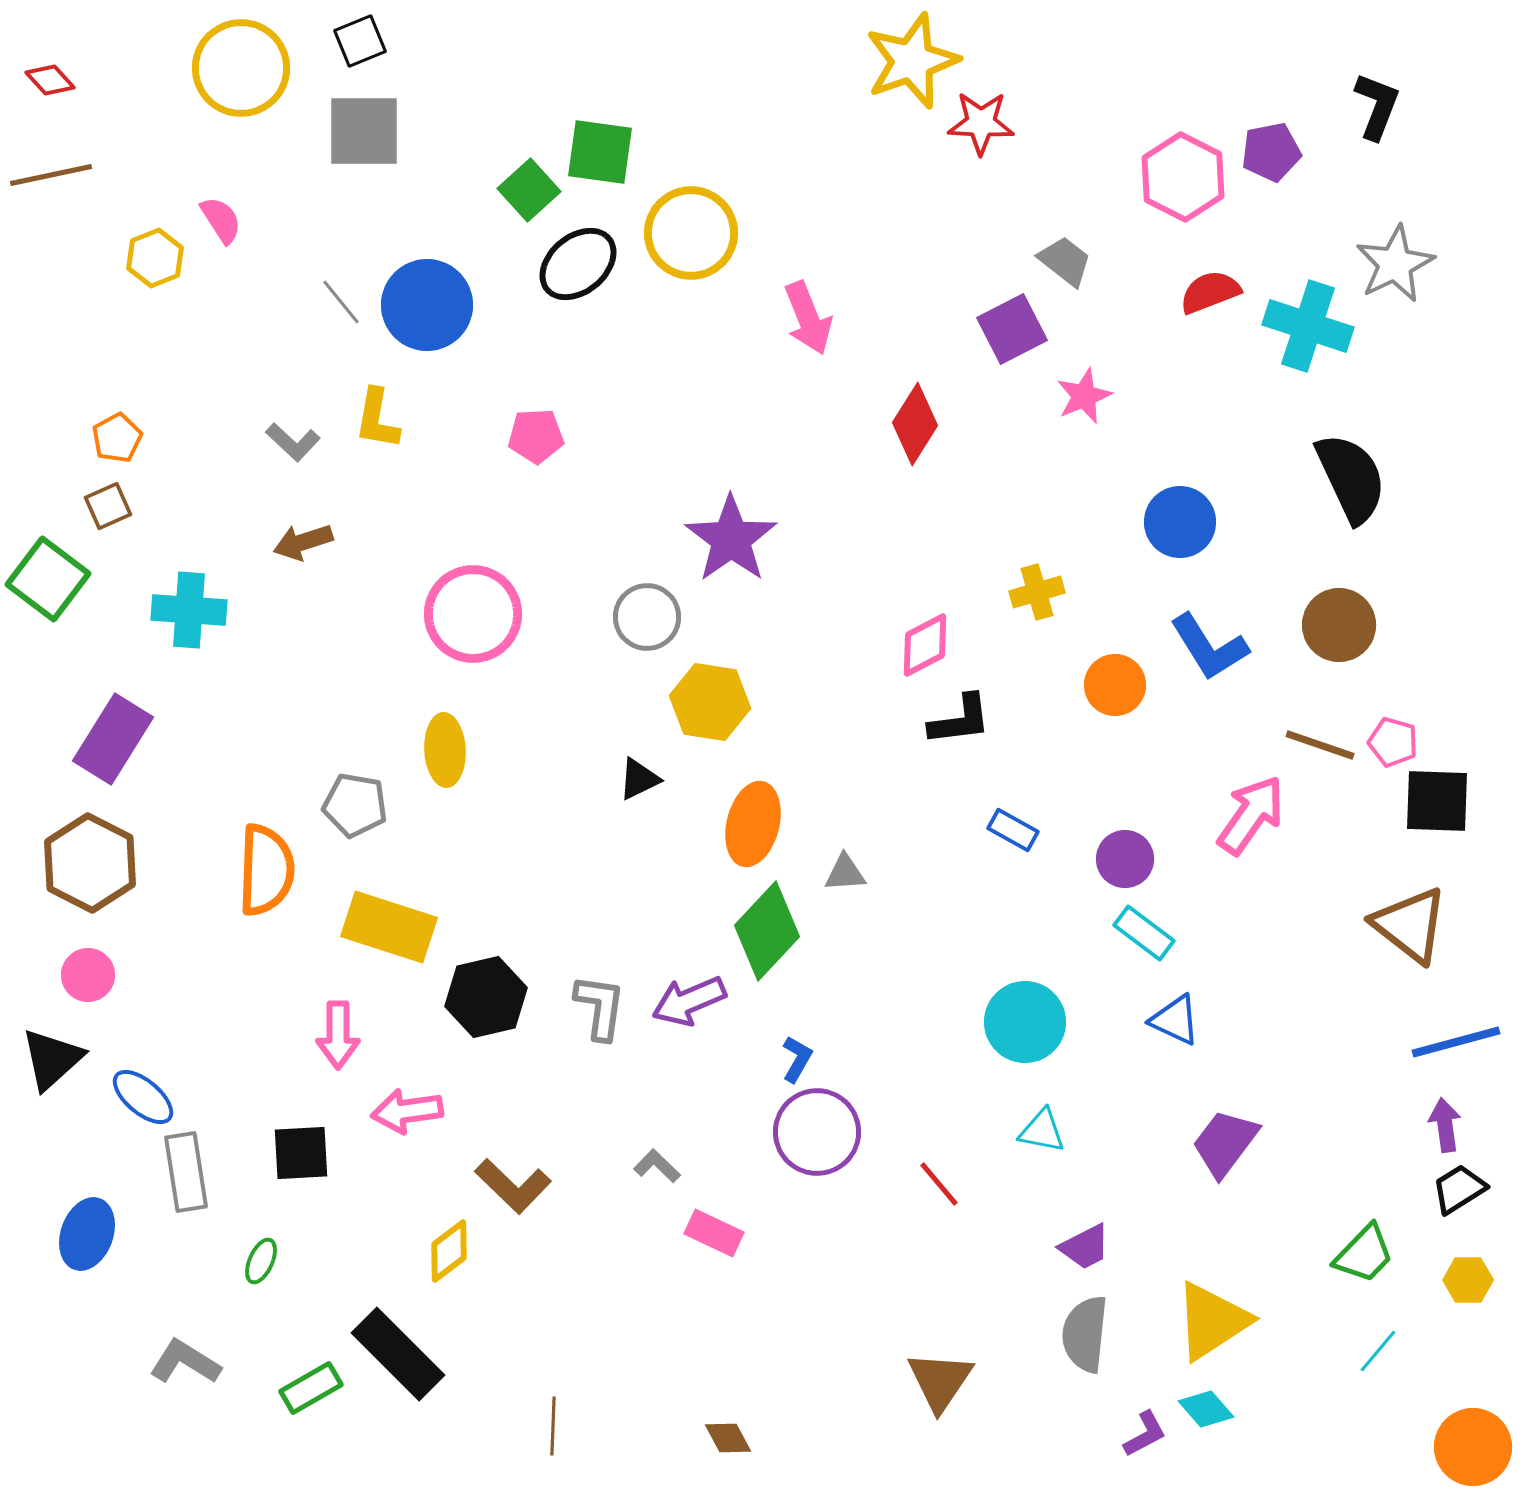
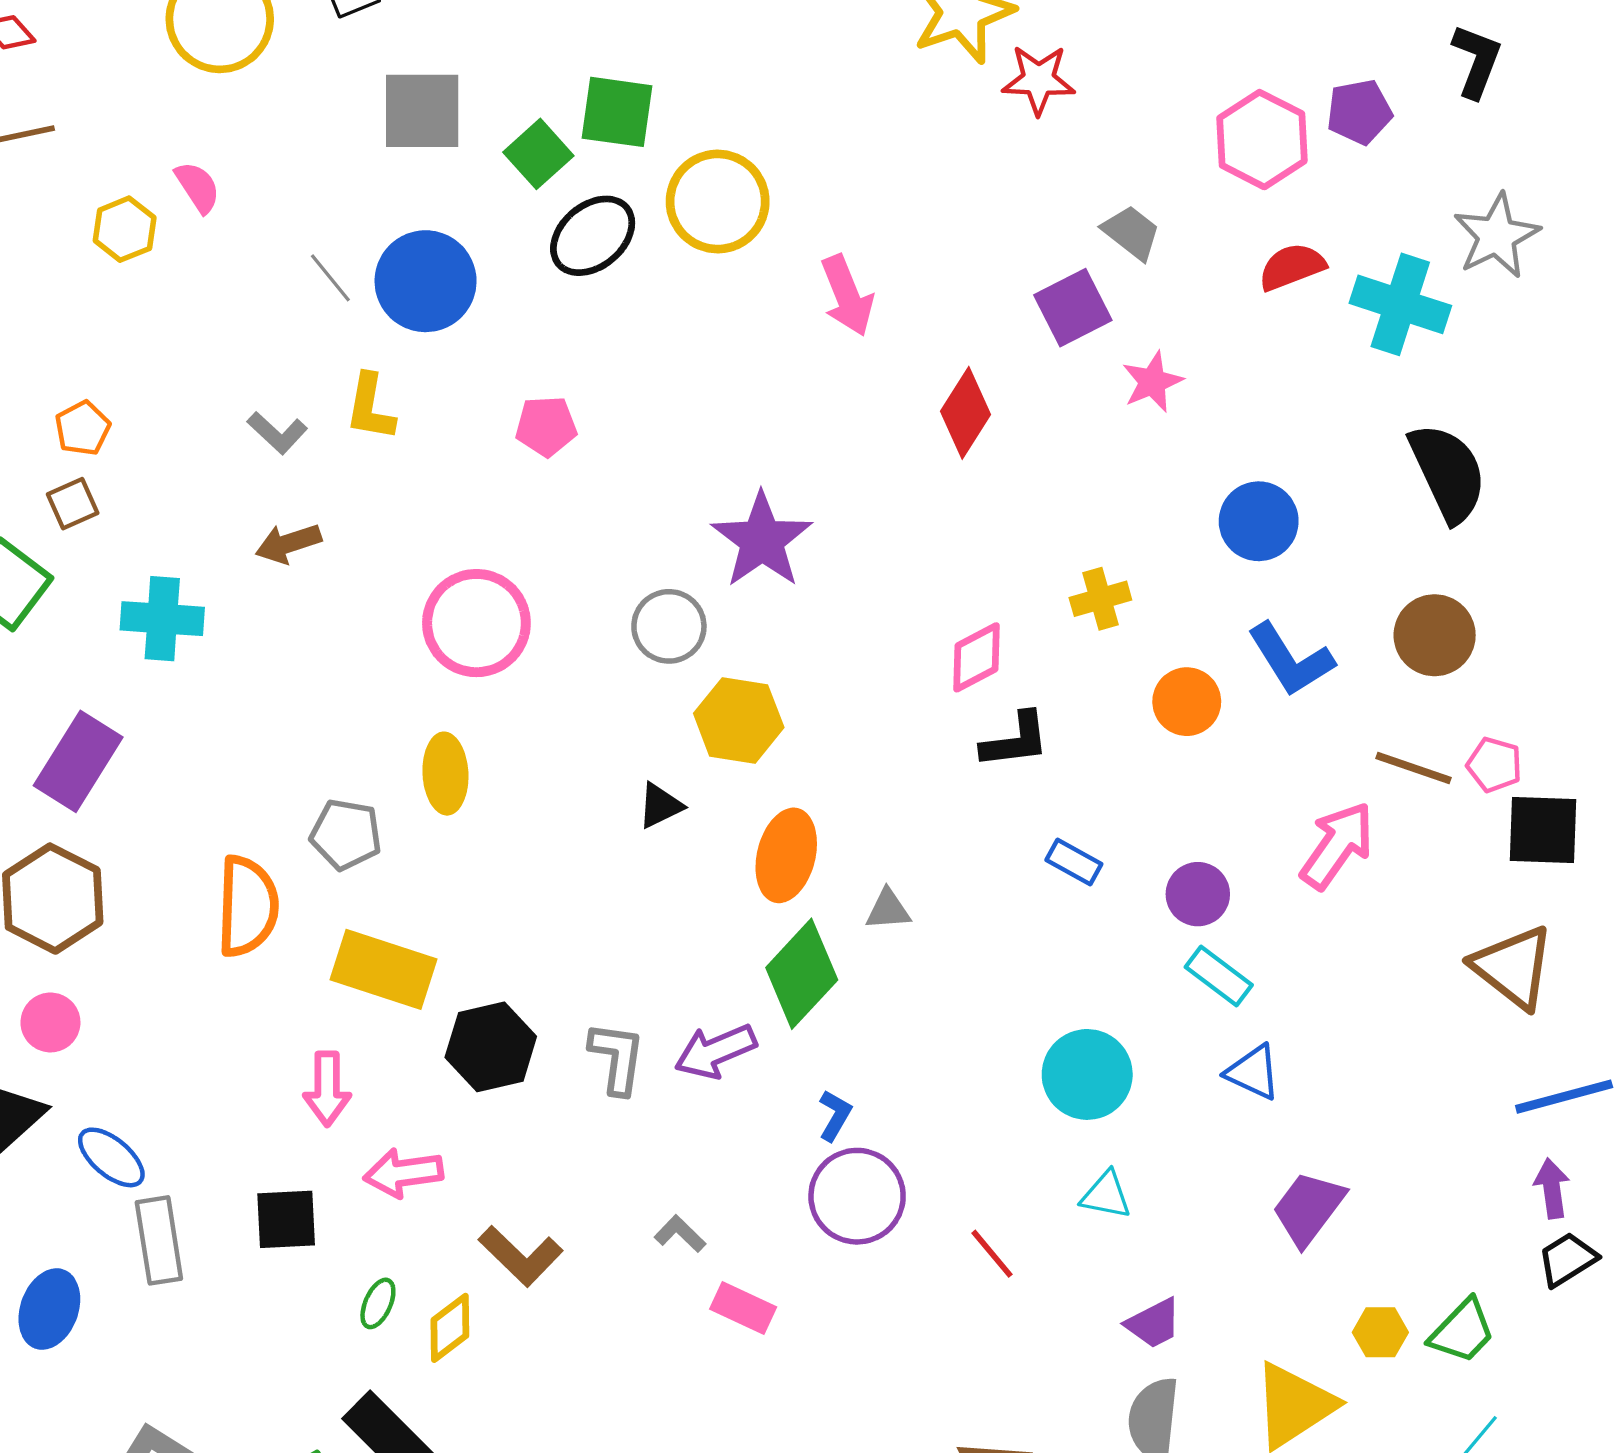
gray square: (364, 131) -> (422, 111), moved
green ellipse: (261, 1261) -> (378, 1303), moved
yellow hexagon: (1468, 1280) -> (1380, 1332), moved

